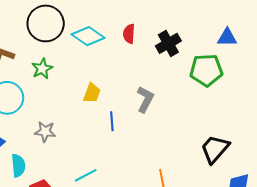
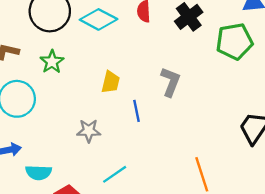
gray star: (45, 132) -> (89, 131), moved
cyan semicircle: (18, 165) -> (39, 172), turned 105

